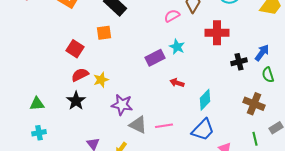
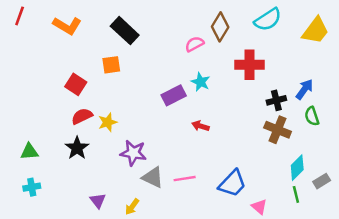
cyan diamond: (205, 100) -> (297, 168), moved
brown cross: (254, 104) -> (278, 130), moved

